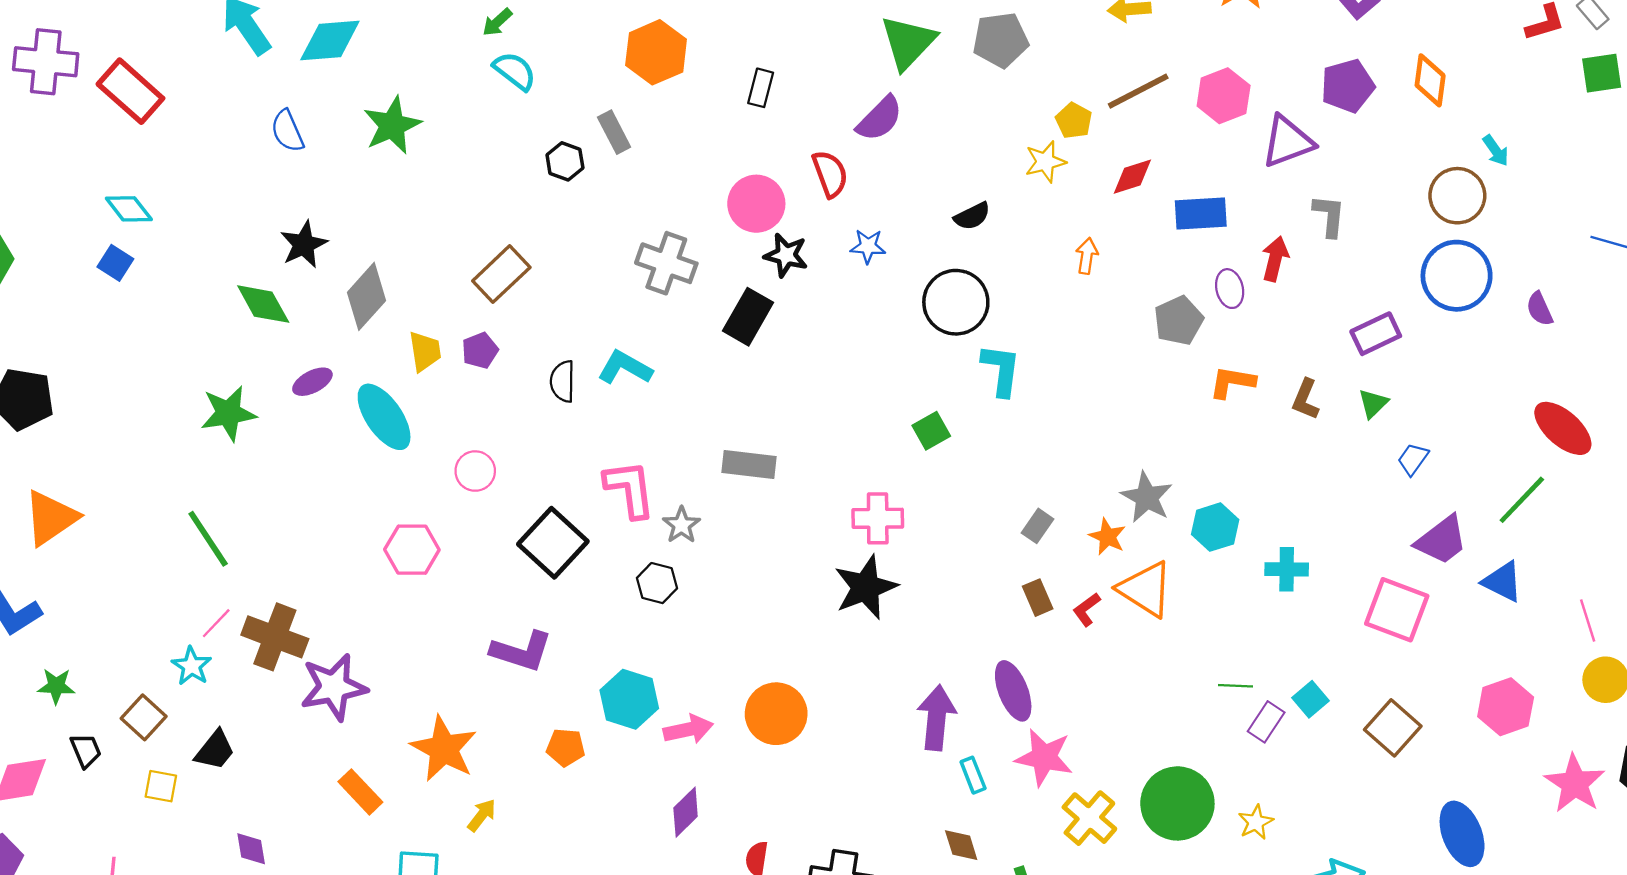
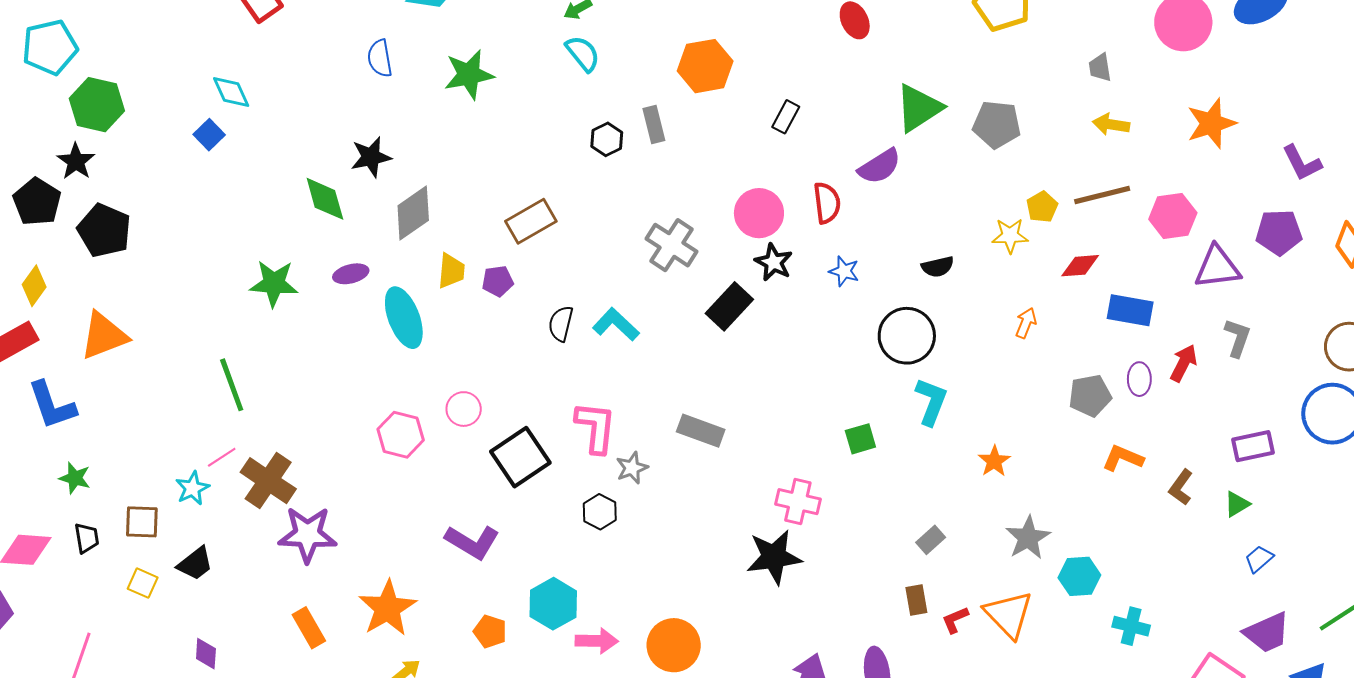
pink circle: (475, 471) -> (464, 409), moved
orange star: (1107, 537) -> (994, 461), moved
brown square: (144, 717) -> (142, 522), turned 36

